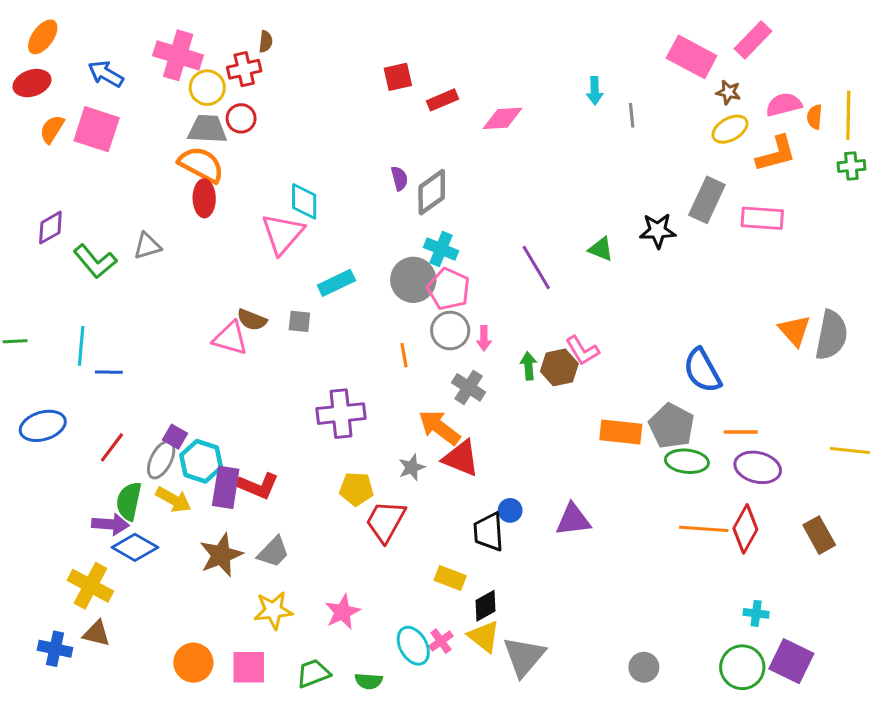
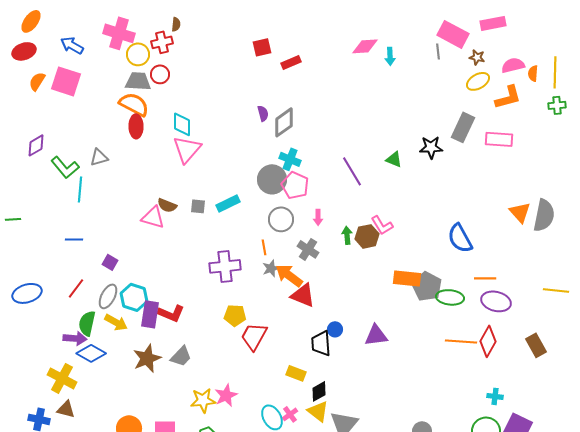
pink rectangle: (753, 40) -> (493, 23), turned 35
gray line: (632, 115) -> (438, 51), moved
pink diamond: (502, 118) -> (365, 46), moved
cyan diamond: (304, 201) -> (182, 124), moved
cyan rectangle: (336, 283) -> (228, 203), moved
gray circle: (450, 331) -> (281, 219), moved
cyan line: (81, 346) -> (80, 189), moved
orange line: (404, 355) -> (264, 247), moved
blue ellipse: (43, 426) -> (27, 293), moved
gray pentagon: (672, 426) -> (427, 286), moved
purple square: (175, 437) -> (110, 262), moved
gray star: (412, 467) -> (271, 268), moved
yellow star: (273, 610) -> (203, 400), moved

